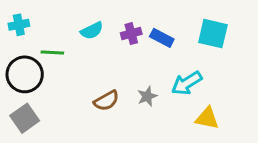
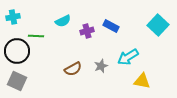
purple cross: (131, 34) -> (87, 31), moved
cyan square: (213, 34) -> (158, 25), moved, turned 30
gray square: (25, 118) -> (17, 81), turned -30

